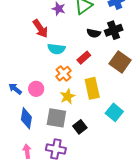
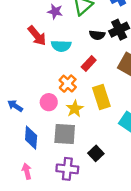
cyan semicircle: (56, 49) -> (61, 46), moved
pink circle: (36, 89) -> (49, 102), moved
black square: (80, 127) -> (96, 153), moved
pink arrow: (27, 151) -> (27, 171), moved

